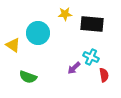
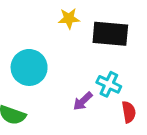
cyan circle: (38, 33) -> (29, 67), moved

